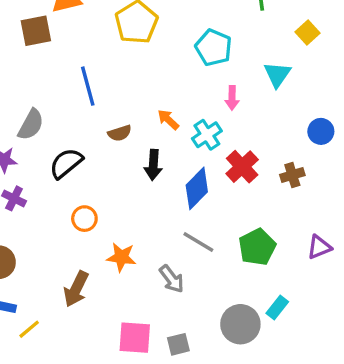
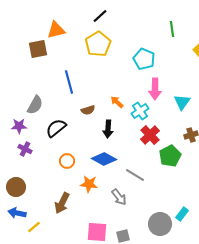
cyan triangle: (277, 74) -> (182, 102), moved
pink arrow: (232, 98) -> (155, 89), size x1.5
red cross: (242, 167) -> (150, 135), moved
blue diamond: (197, 188) -> (104, 159), moved, turned 75
green pentagon: (257, 247) -> (170, 156), moved

